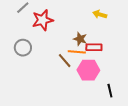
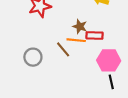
gray circle: (23, 48) -> (33, 57), moved
pink hexagon: (88, 70) -> (109, 60), moved

